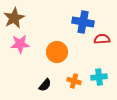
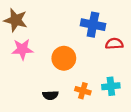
brown star: (14, 18) -> (16, 20), turned -30
black semicircle: (45, 85) -> (50, 95), turned 48

